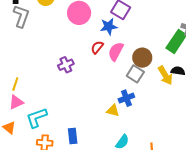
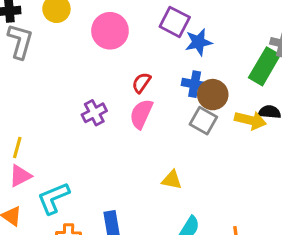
blue star: (109, 26) -> (199, 42), moved
pink semicircle: (116, 51) -> (141, 114), moved
yellow arrow: (165, 75) -> (250, 120), turned -42
blue cross: (126, 98) -> (195, 84), moved, turned 35

